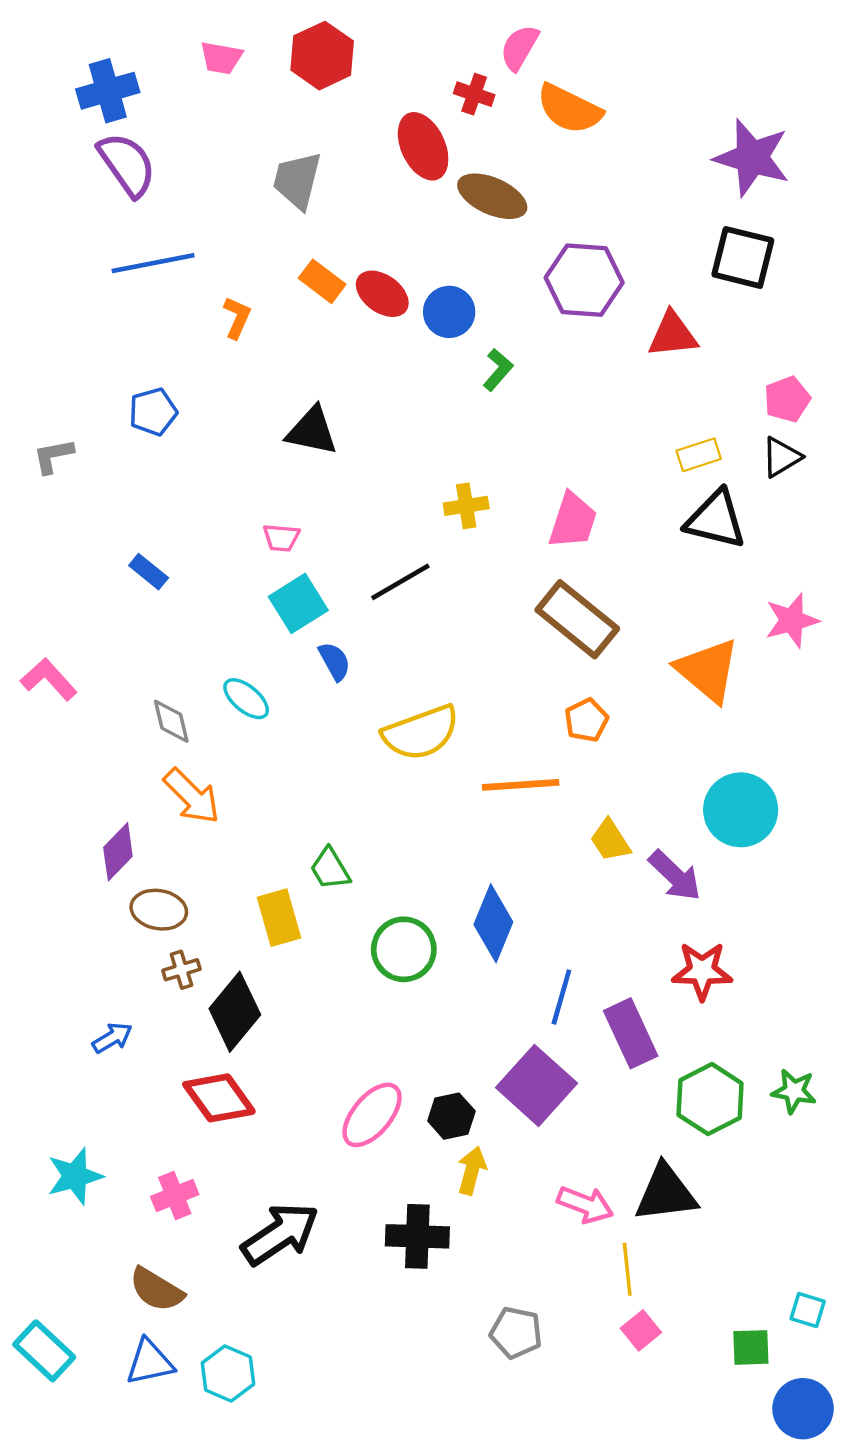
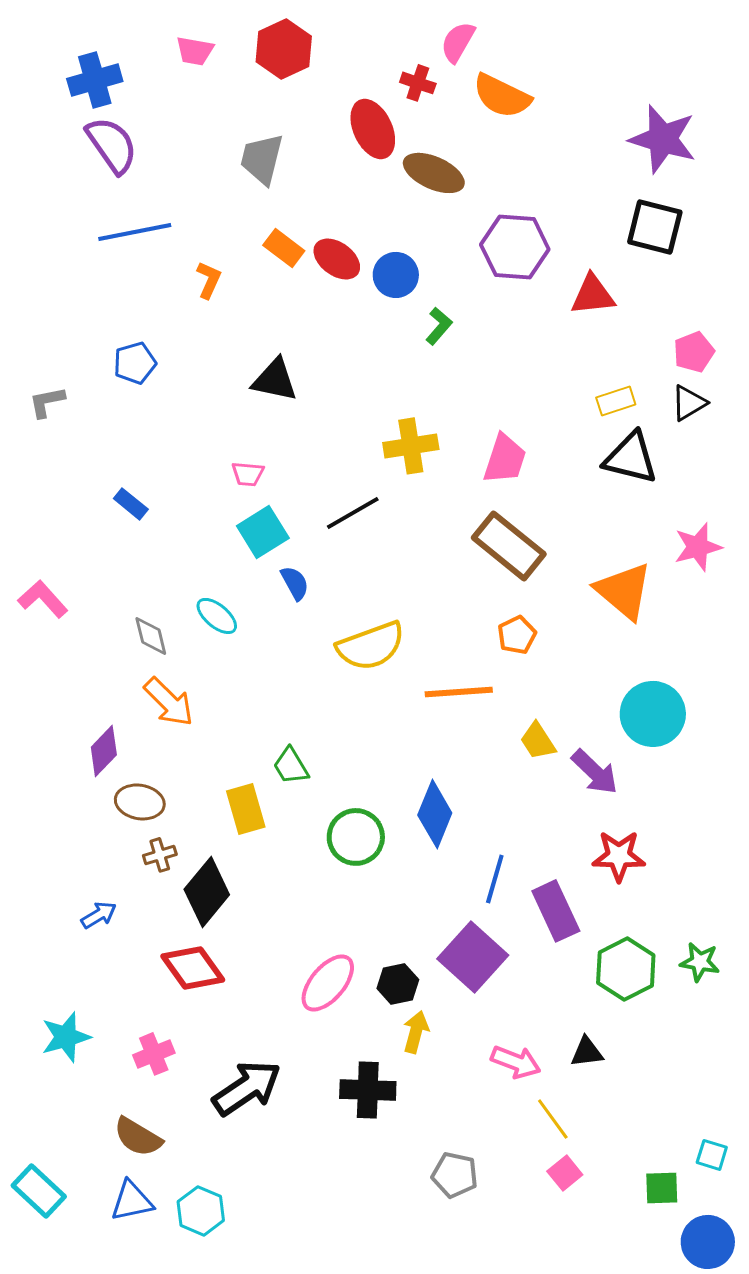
yellow cross: (466, 506) -> (411, 446), size x1.4
black triangle: (666, 1193) -> (587, 1052), size x0.6
yellow line: (627, 1269) -> (553, 1119), turned -30

